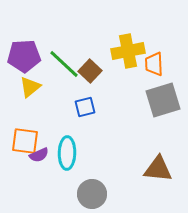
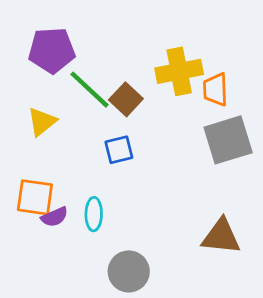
purple pentagon: (24, 56) -> (52, 50), moved
cyan ellipse: (67, 153) -> (94, 214), size x0.7

